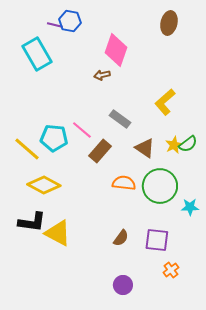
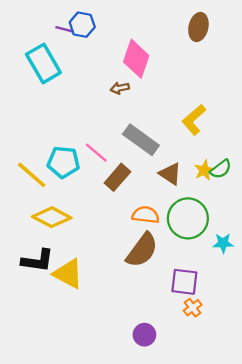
gray rectangle: (120, 119) -> (141, 140), size x1.4
brown semicircle: (121, 238) -> (142, 250), moved, size x1.8
orange cross: (171, 270) -> (193, 308), moved

